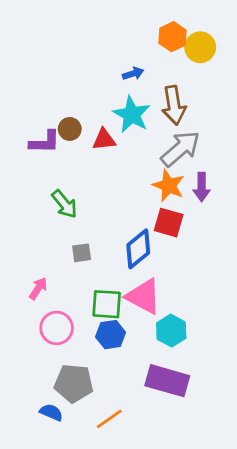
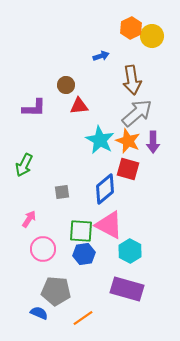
cyan star: (132, 114) -> (100, 140), moved
brown circle: (70, 129) -> (66, 85), moved
green arrow: (64, 204) -> (24, 165), moved, turned 65

